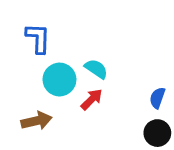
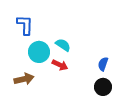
red arrow: (92, 99) -> (60, 65), turned 70

